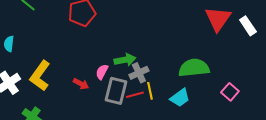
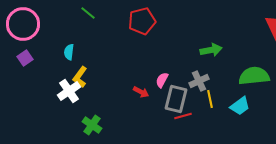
green arrow: (125, 60) -> (211, 50), moved
yellow L-shape: (40, 76) -> (80, 77), moved, size x0.7
red line: (135, 95) -> (183, 116), moved

